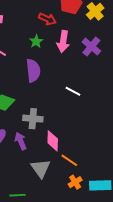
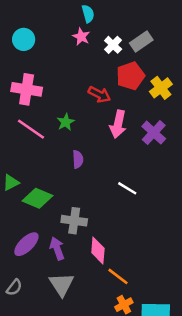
green star: (36, 41) -> (66, 122), moved
purple semicircle: (33, 71) -> (78, 159), size x0.6
gray triangle: (41, 168) -> (62, 284), moved

